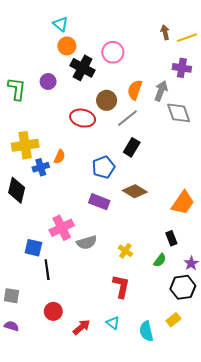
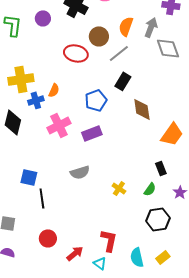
brown diamond: (135, 191) -> (142, 109), moved, turned 50
purple rectangle: (99, 202) -> (92, 133), turned -42
pink cross: (62, 228) -> (59, 125), moved
yellow cross: (125, 251) -> (119, 188), moved
red L-shape: (121, 286) -> (109, 240), moved
black hexagon: (183, 287) -> (158, 219), moved
yellow rectangle: (173, 320) -> (163, 257), moved
cyan triangle: (113, 323) -> (100, 263), moved

